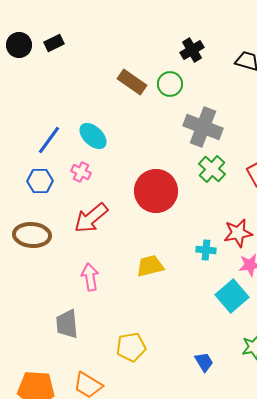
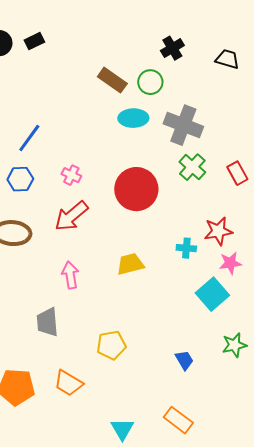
cyan ellipse: (93, 136) -> (133, 118), moved, turned -44
pink cross: (81, 172) -> (71, 175), moved

